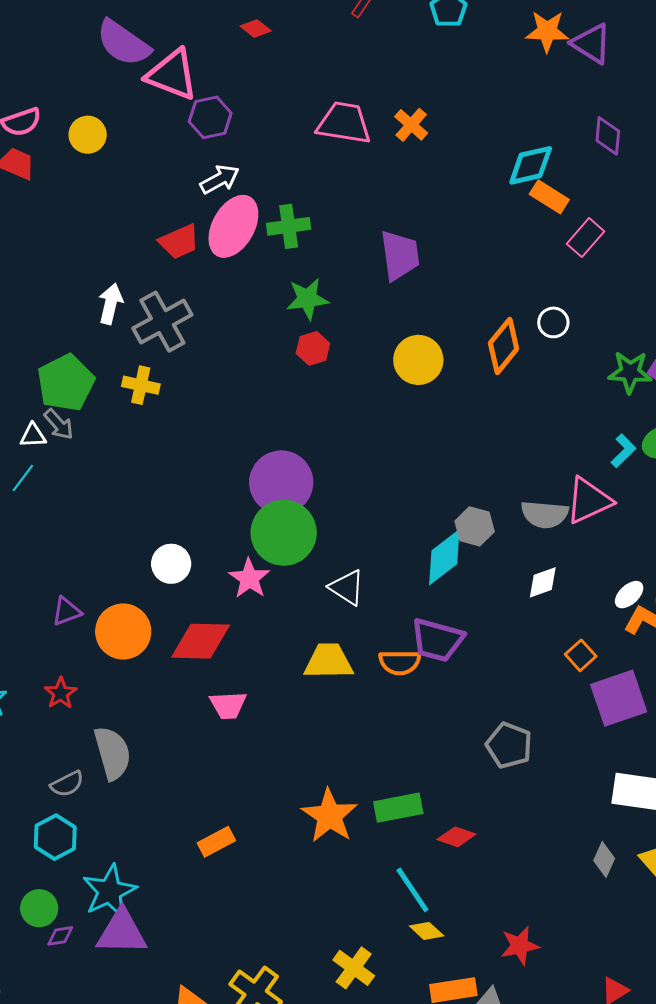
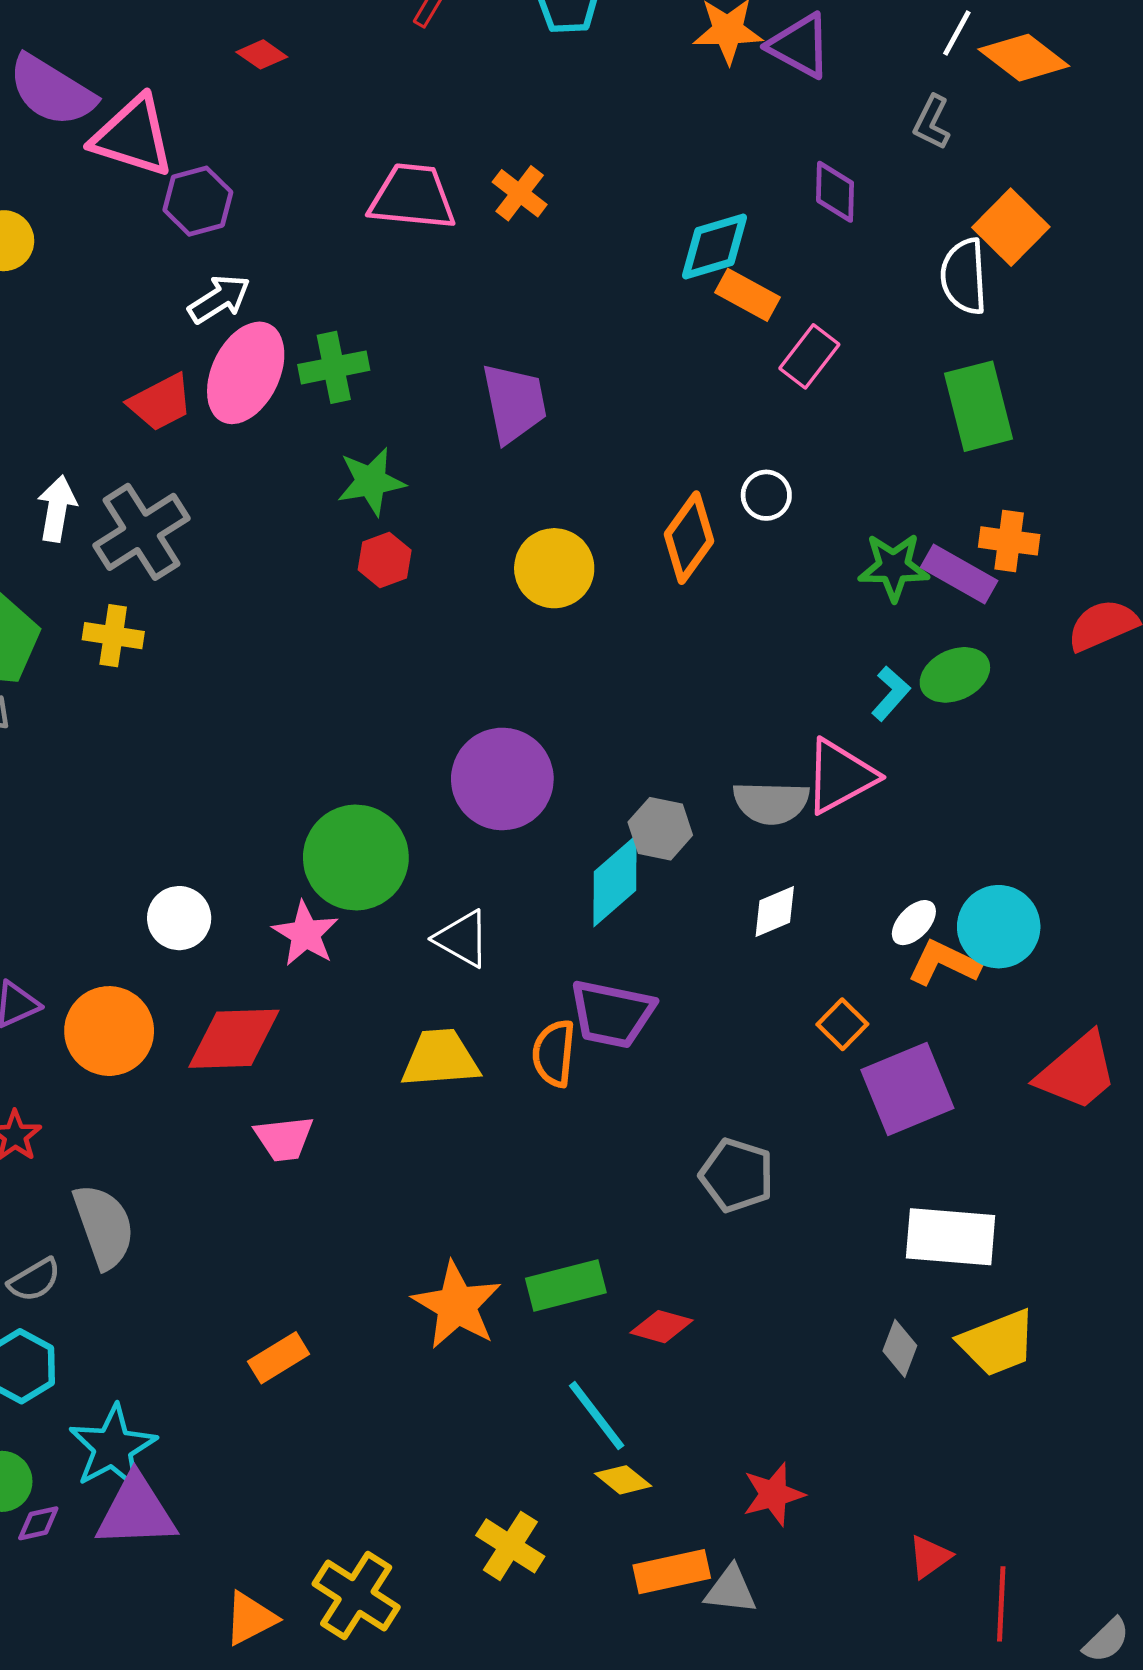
purple circle: (281, 482) -> (502, 779), moved
orange semicircle: (400, 662) -> (554, 1053), turned 99

